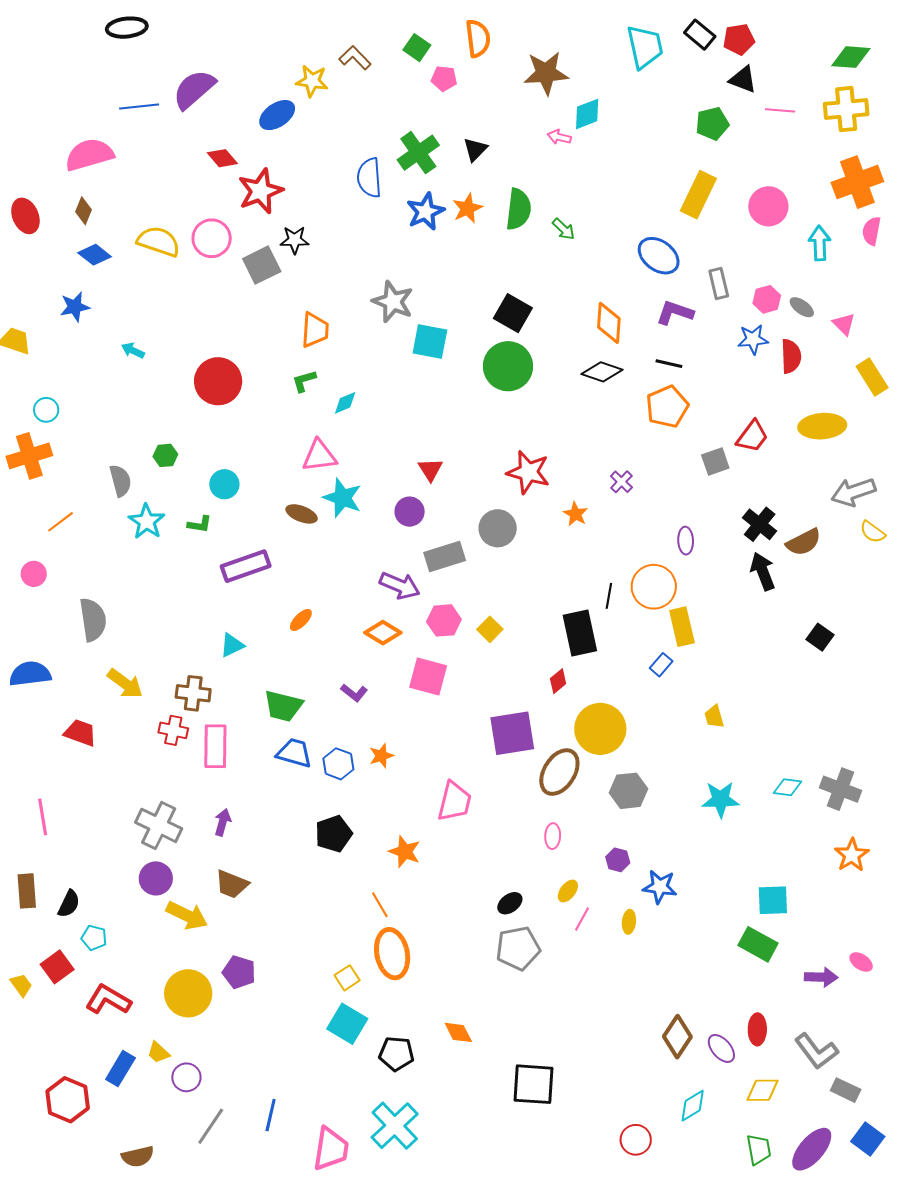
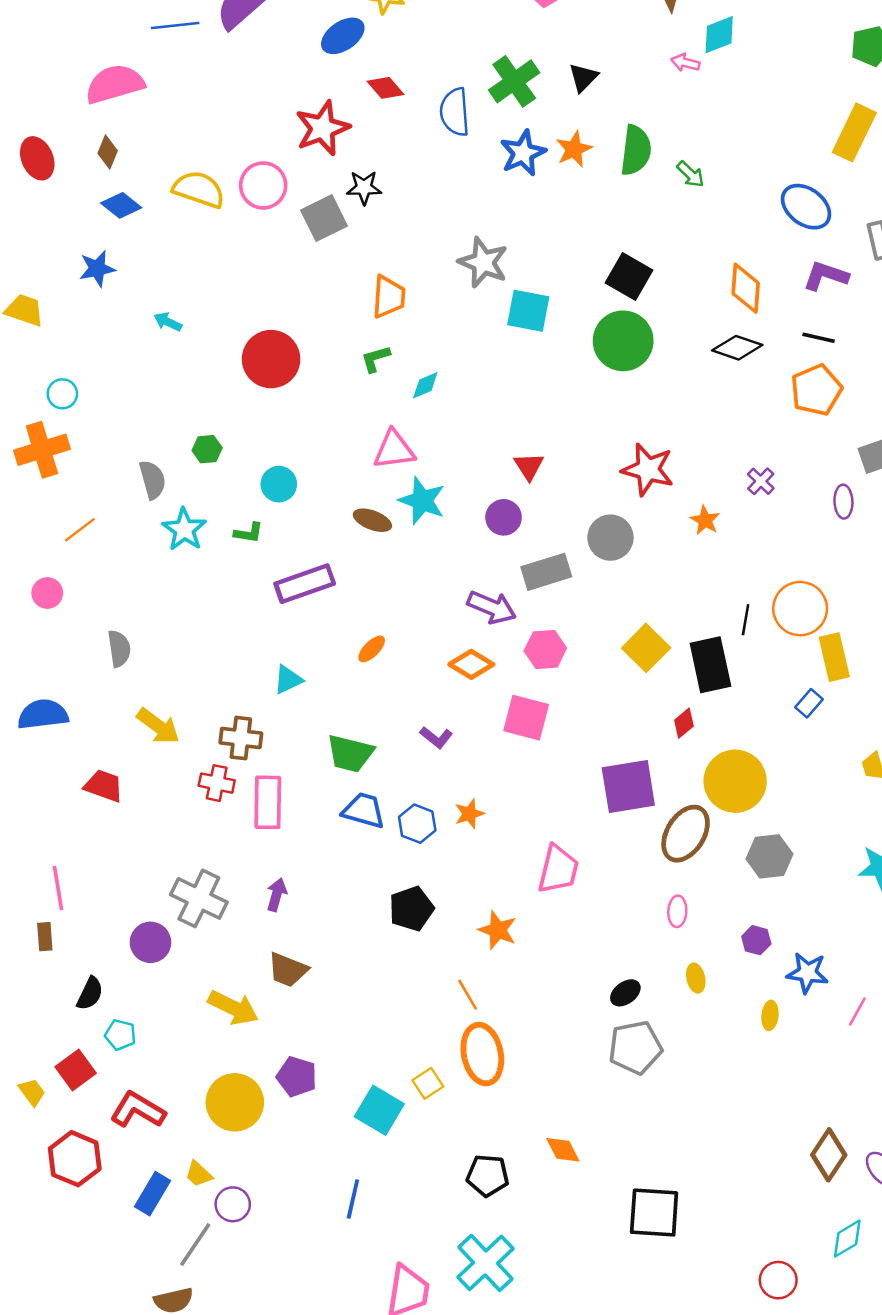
red diamond: (222, 158) -> (385, 88), moved
purple ellipse: (686, 541) -> (843, 502), moved
gray semicircle: (93, 620) -> (119, 649), size x0.7
yellow square: (490, 629) -> (646, 648), moved, size x1.5
purple circle: (156, 878) -> (150, 942), moved
brown rectangle: (27, 891) -> (45, 937), moved, size x0.7
yellow ellipse: (568, 891) -> (696, 978), turned -50
pink line: (582, 919) -> (857, 1011), moved
cyan square: (347, 1024) -> (379, 1110), moved
red hexagon: (68, 1100) -> (75, 1159), moved
blue line: (271, 1115) -> (353, 1199), moved
gray line: (211, 1126) -> (195, 1245), moved

